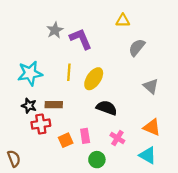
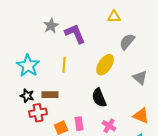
cyan star: (30, 73) -> (28, 66), turned -30
yellow ellipse: (94, 79) -> (105, 65), moved
black semicircle: (107, 108) -> (99, 98), turned -132

